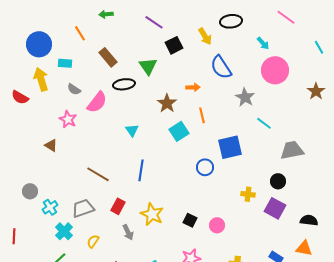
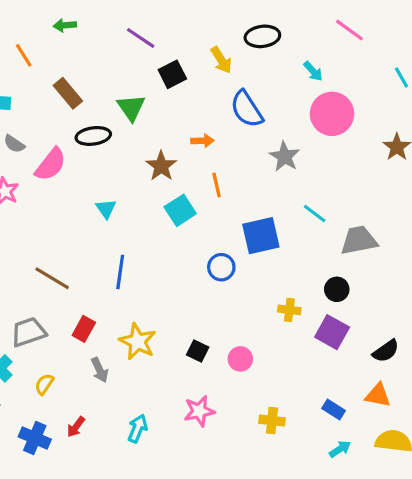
cyan line: (264, 123) -> (315, 213), moved
black semicircle: (309, 220) -> (386, 351), turned 138

